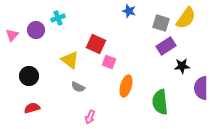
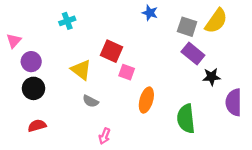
purple circle: (36, 30) -> (31, 62), moved
purple rectangle: (166, 46) -> (193, 53), turned 72

